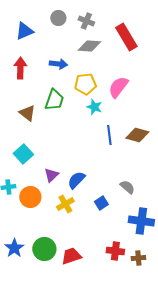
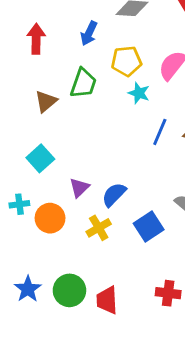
blue arrow: (58, 64) -> (89, 33), turned 108
brown triangle: (27, 113) -> (46, 101), turned 42
blue line: (109, 135) -> (160, 132), turned 30
blue square: (101, 203) -> (149, 226), size x1.5
red trapezoid: (71, 256) -> (107, 300), turned -75

